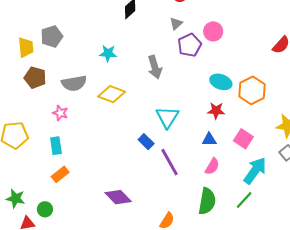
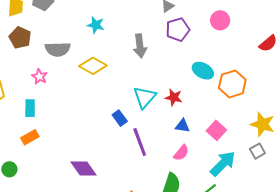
pink circle: (213, 31) -> (220, 20), moved
red star: (216, 111) -> (174, 97), moved

